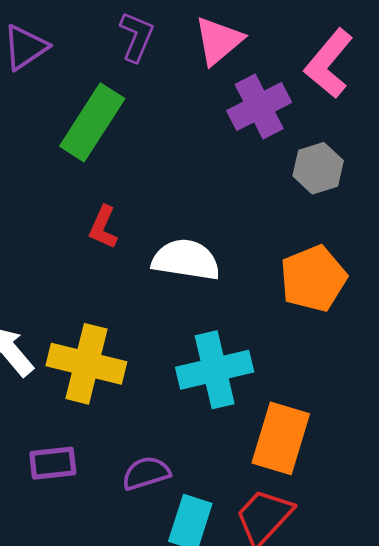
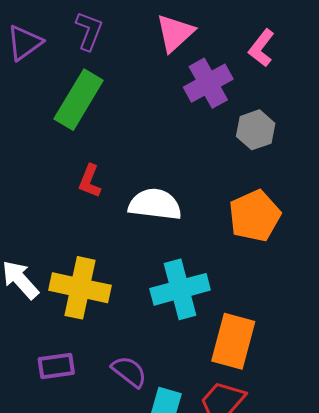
purple L-shape: (136, 37) -> (89, 31), moved
pink L-shape: (329, 64) -> (261, 48), size x0.7
purple semicircle: (146, 473) -> (129, 372), turned 57

